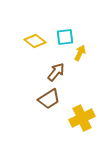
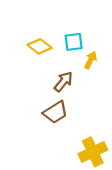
yellow cross: (82, 118) -> (93, 152), moved

